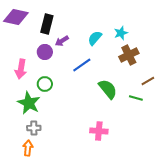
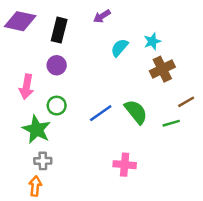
purple arrow: (62, 41) -> (102, 16), moved
blue line: (82, 65) -> (101, 113), moved
green line: (136, 98) -> (171, 123), turned -32

